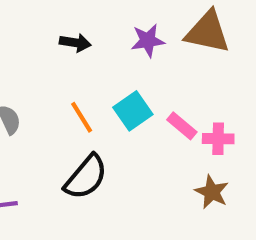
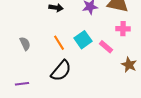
pink cross: (218, 139) -> (123, 29), moved
brown star: (212, 192) -> (129, 65), moved

